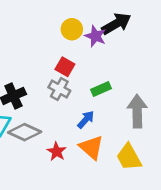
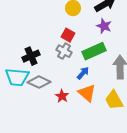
purple star: (95, 36) -> (104, 26), moved
green rectangle: (101, 89) -> (94, 51), size x1.6

